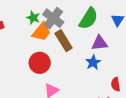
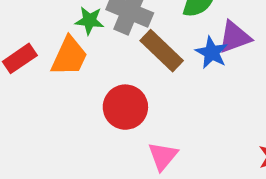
orange trapezoid: (41, 32) -> (69, 56), moved
blue star: (93, 62) -> (212, 53), moved

